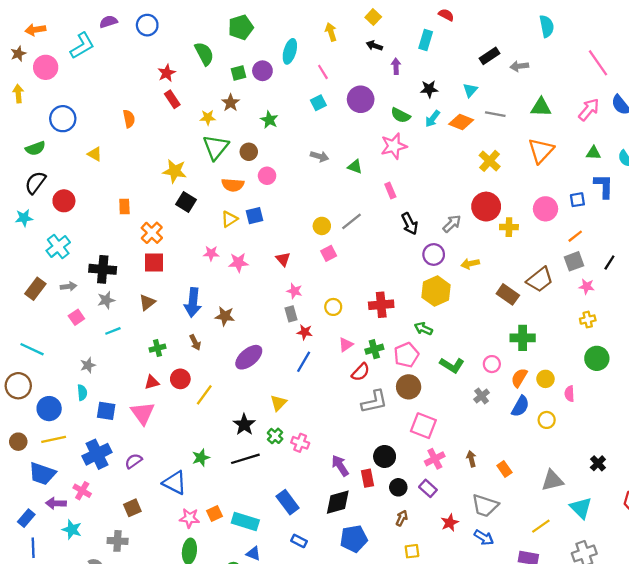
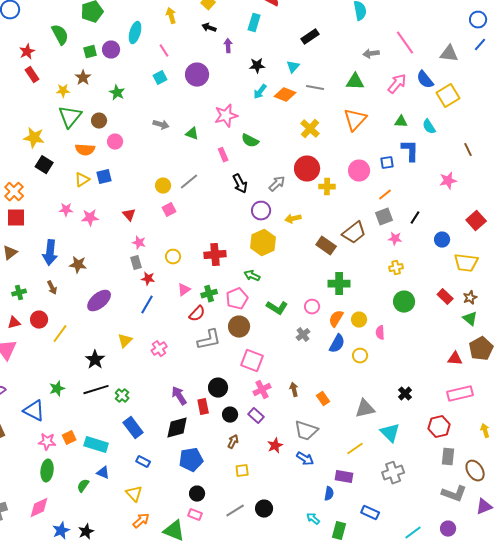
gray arrow: (519, 66) -> (371, 54), moved
green semicircle: (401, 115) -> (250, 141), moved
green cross: (275, 436) -> (122, 396), moved
pink cross: (300, 443) -> (159, 349), moved, turned 35

